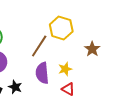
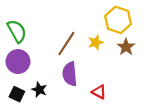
yellow hexagon: (61, 28) -> (118, 20), moved
yellow star: (65, 69) -> (96, 42), moved

